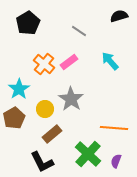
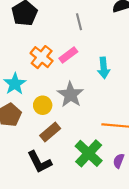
gray line: (79, 31) -> (79, 22), turned 42
cyan arrow: (110, 61) -> (104, 68), moved, turned -144

